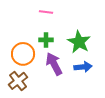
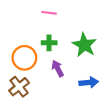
purple arrow: (54, 64) -> (58, 68), size x0.7
blue arrow: (83, 67) -> (89, 82), moved

